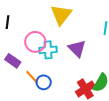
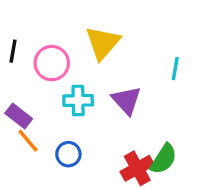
pink circle: (35, 42) -> (52, 63), moved
orange line: (32, 77) -> (28, 141), moved

